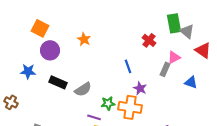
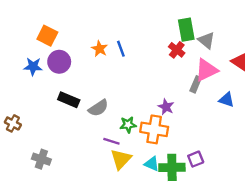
green rectangle: (174, 23) -> (186, 30), moved
gray triangle: (187, 31) -> (206, 40), moved
pink triangle: (174, 57) -> (206, 70), size x1.5
blue line: (128, 66) -> (121, 49), moved
blue star: (28, 71) -> (33, 66), moved

